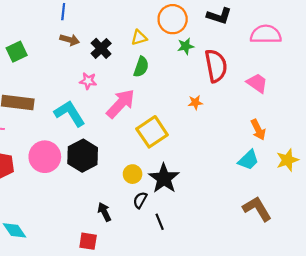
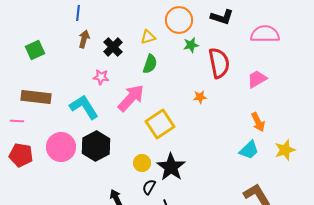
brown arrow: (70, 40) -> (84, 39), turned -90
pink trapezoid: (257, 83) -> (257, 79), turned -65

